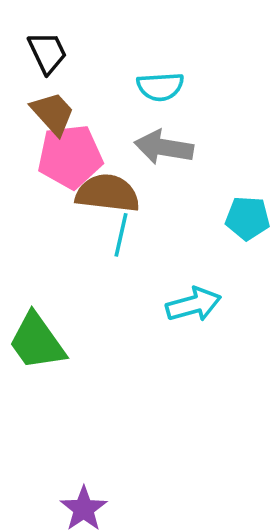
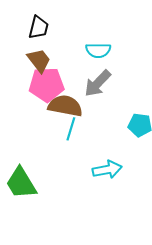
black trapezoid: (47, 53) -> (38, 27), turned 35
gray arrow: (164, 147) -> (98, 83), turned -60

